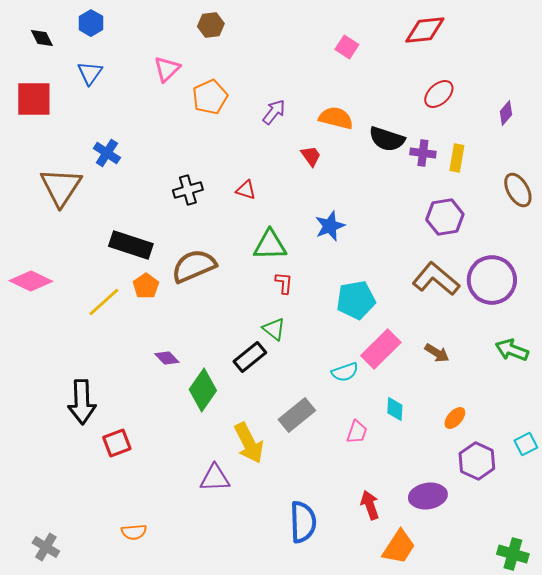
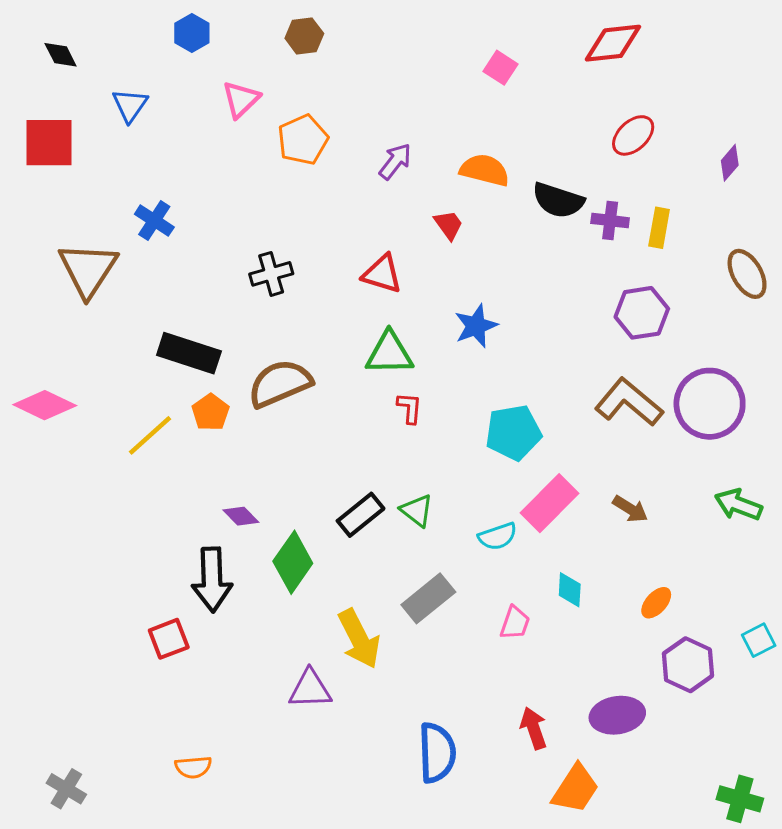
blue hexagon: (91, 23) -> (192, 33), moved
red triangle: (246, 190) -> (382, 274), moved, size x1.4
green triangle: (274, 329) -> (417, 510), moved
black arrow: (82, 402) -> (212, 580), moved

